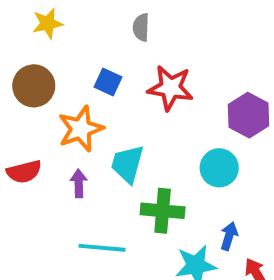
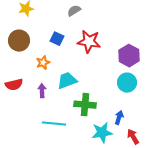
gray semicircle: (141, 27) -> (74, 11), turned 56
orange star: (81, 129) -> (43, 63), size x0.6
cyan trapezoid: (127, 164) -> (67, 81), turned 55
cyan circle: (219, 168) -> (127, 83), moved

